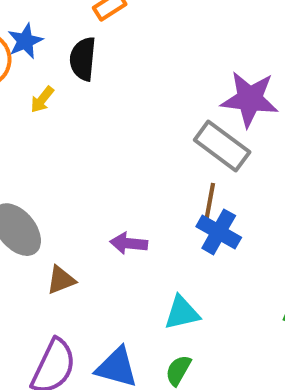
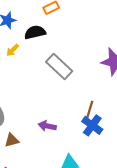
black semicircle: (83, 59) -> (35, 32), turned 65
gray rectangle: (222, 146) -> (59, 66), moved

